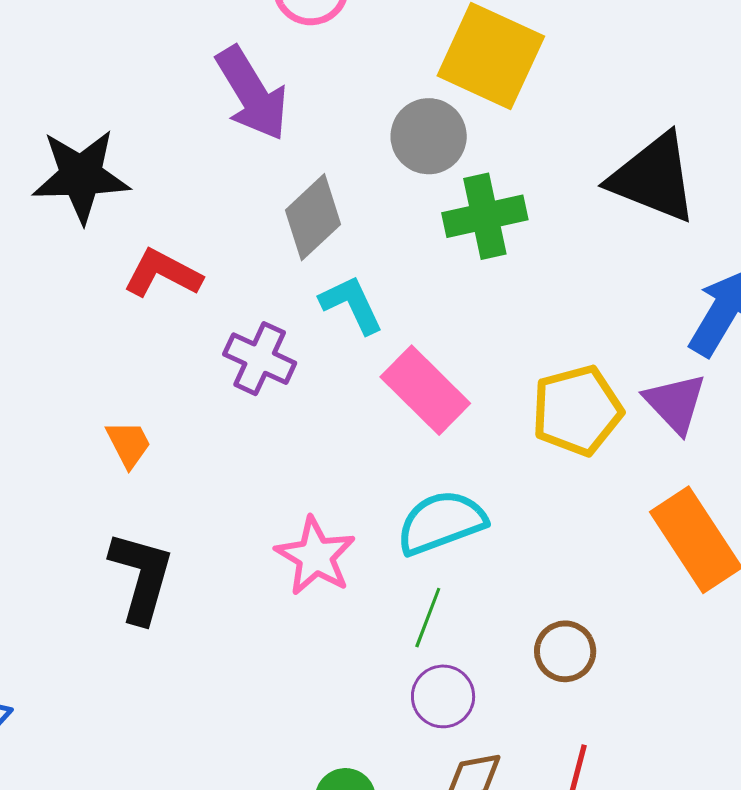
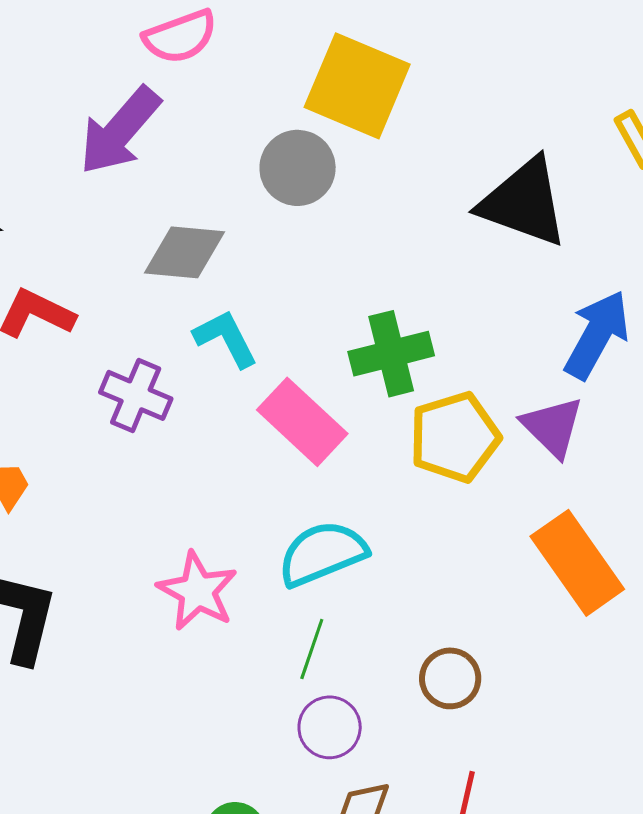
purple arrow: (252, 93) -> (120, 131), turned 74
green cross: (485, 216) -> (391, 354), moved
gray diamond: (313, 217) -> (184, 252), turned 50

